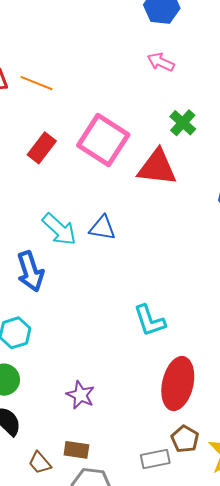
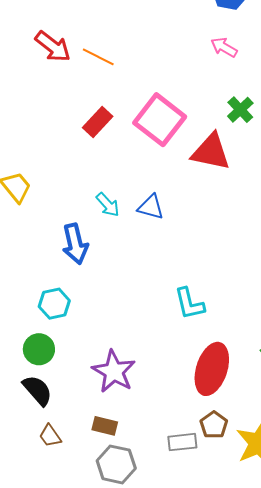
cyan arrow: (59, 229) -> (108, 205), size x0.7
purple star: (80, 395) -> (114, 372), size x1.5
brown trapezoid: (40, 463) -> (50, 436), moved

